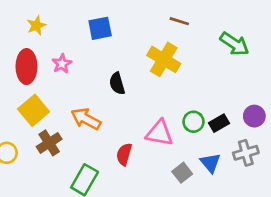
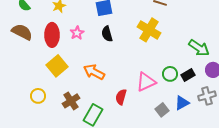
green arrow: (235, 44) -> (199, 48), moved
black semicircle: (117, 83) -> (107, 34), moved
pink triangle: (160, 133) -> (146, 82), turned -35
brown cross: (49, 143) -> (71, 101), moved
blue triangle: (210, 163) -> (182, 103), turned 42

